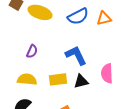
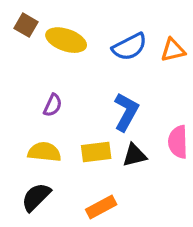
blue L-shape: (76, 55) -> (126, 112), turned 55

